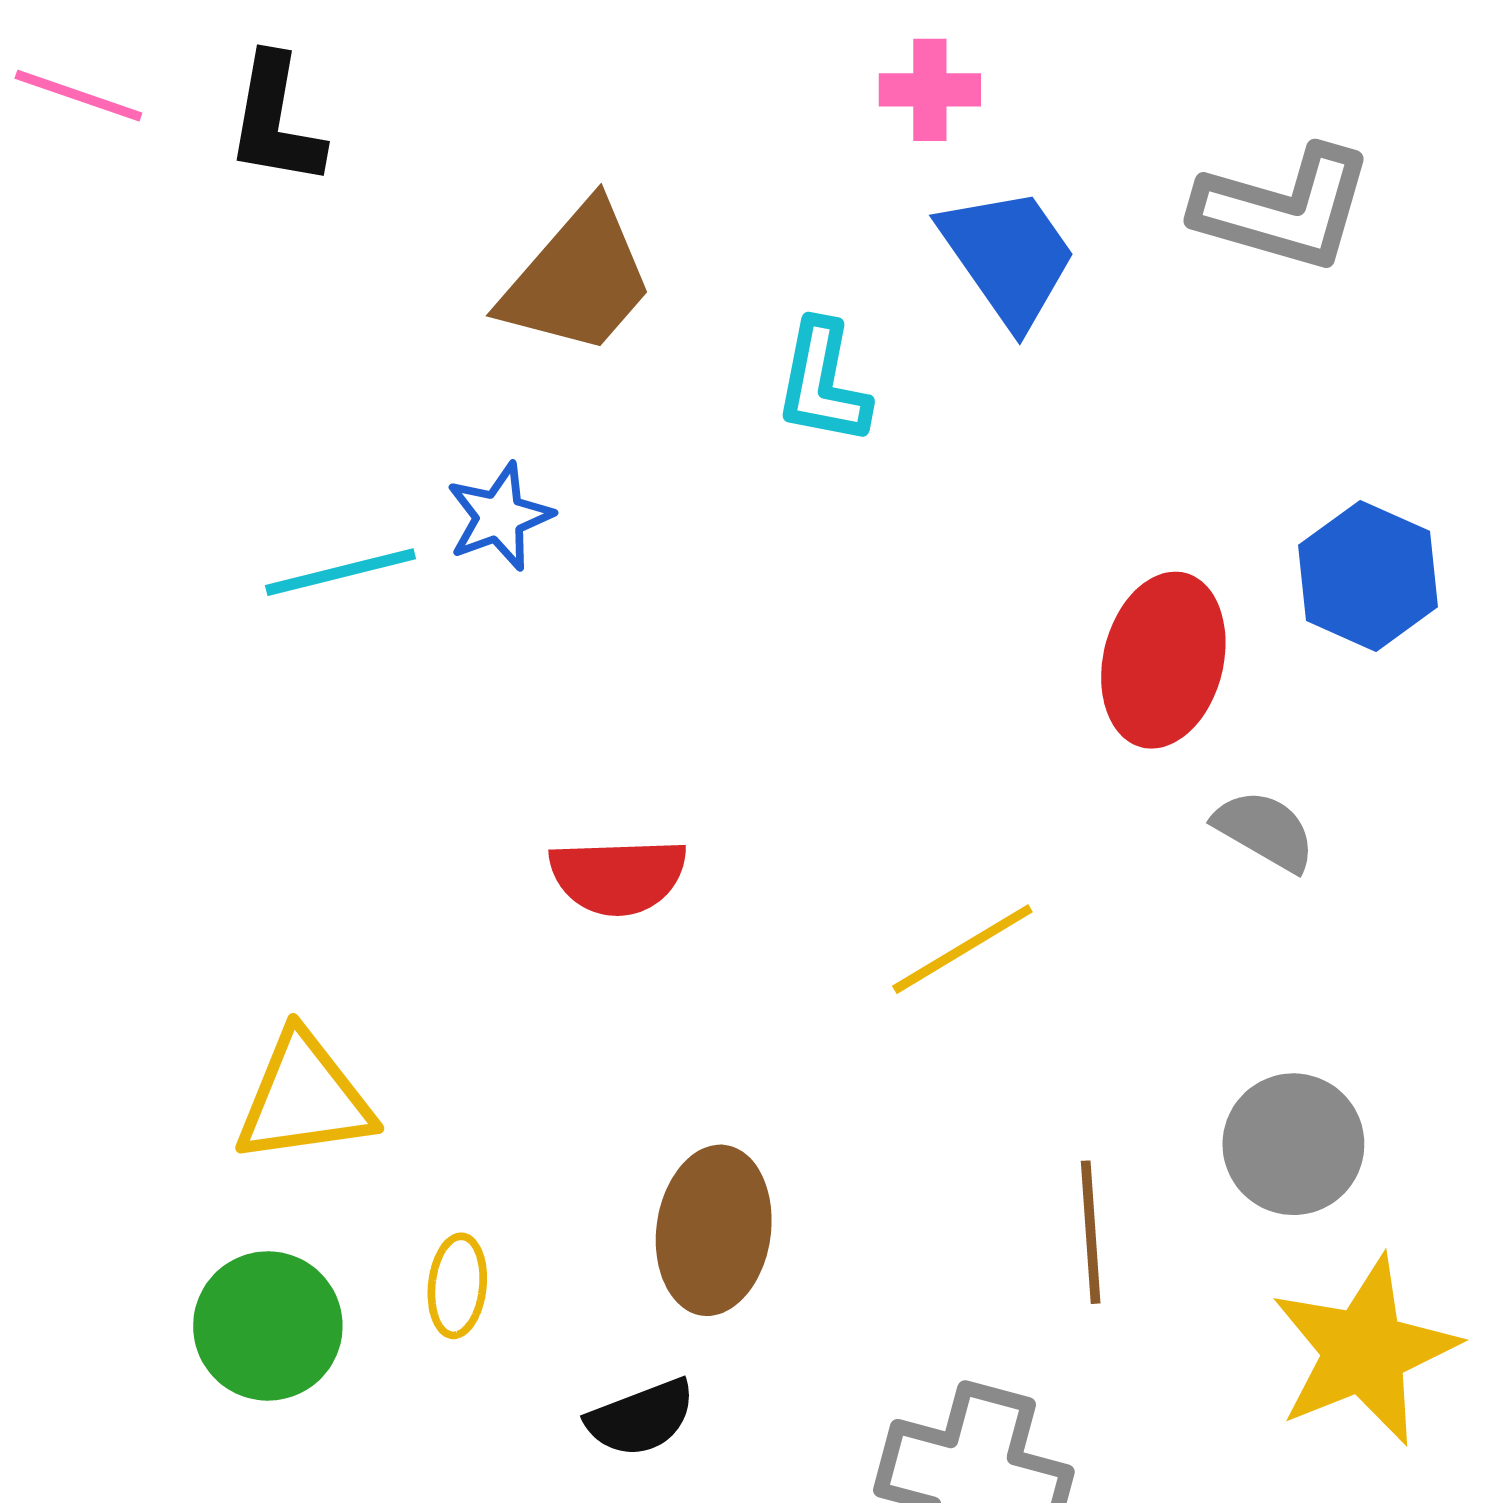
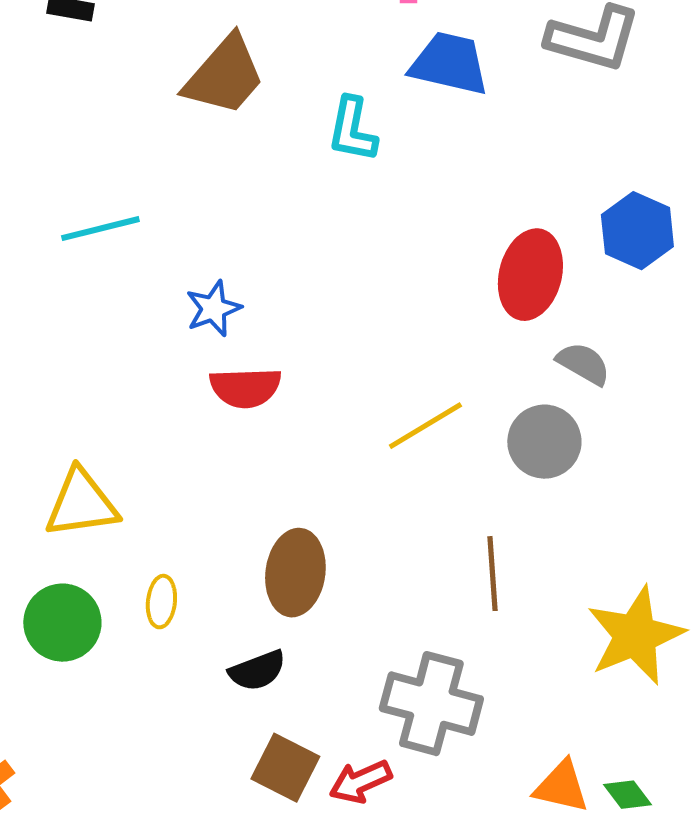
blue trapezoid: (1008, 256) -> (449, 64), turned -42
blue star: (499, 517) -> (213, 309), moved
gray circle: (1293, 1144) -> (544, 442), moved

